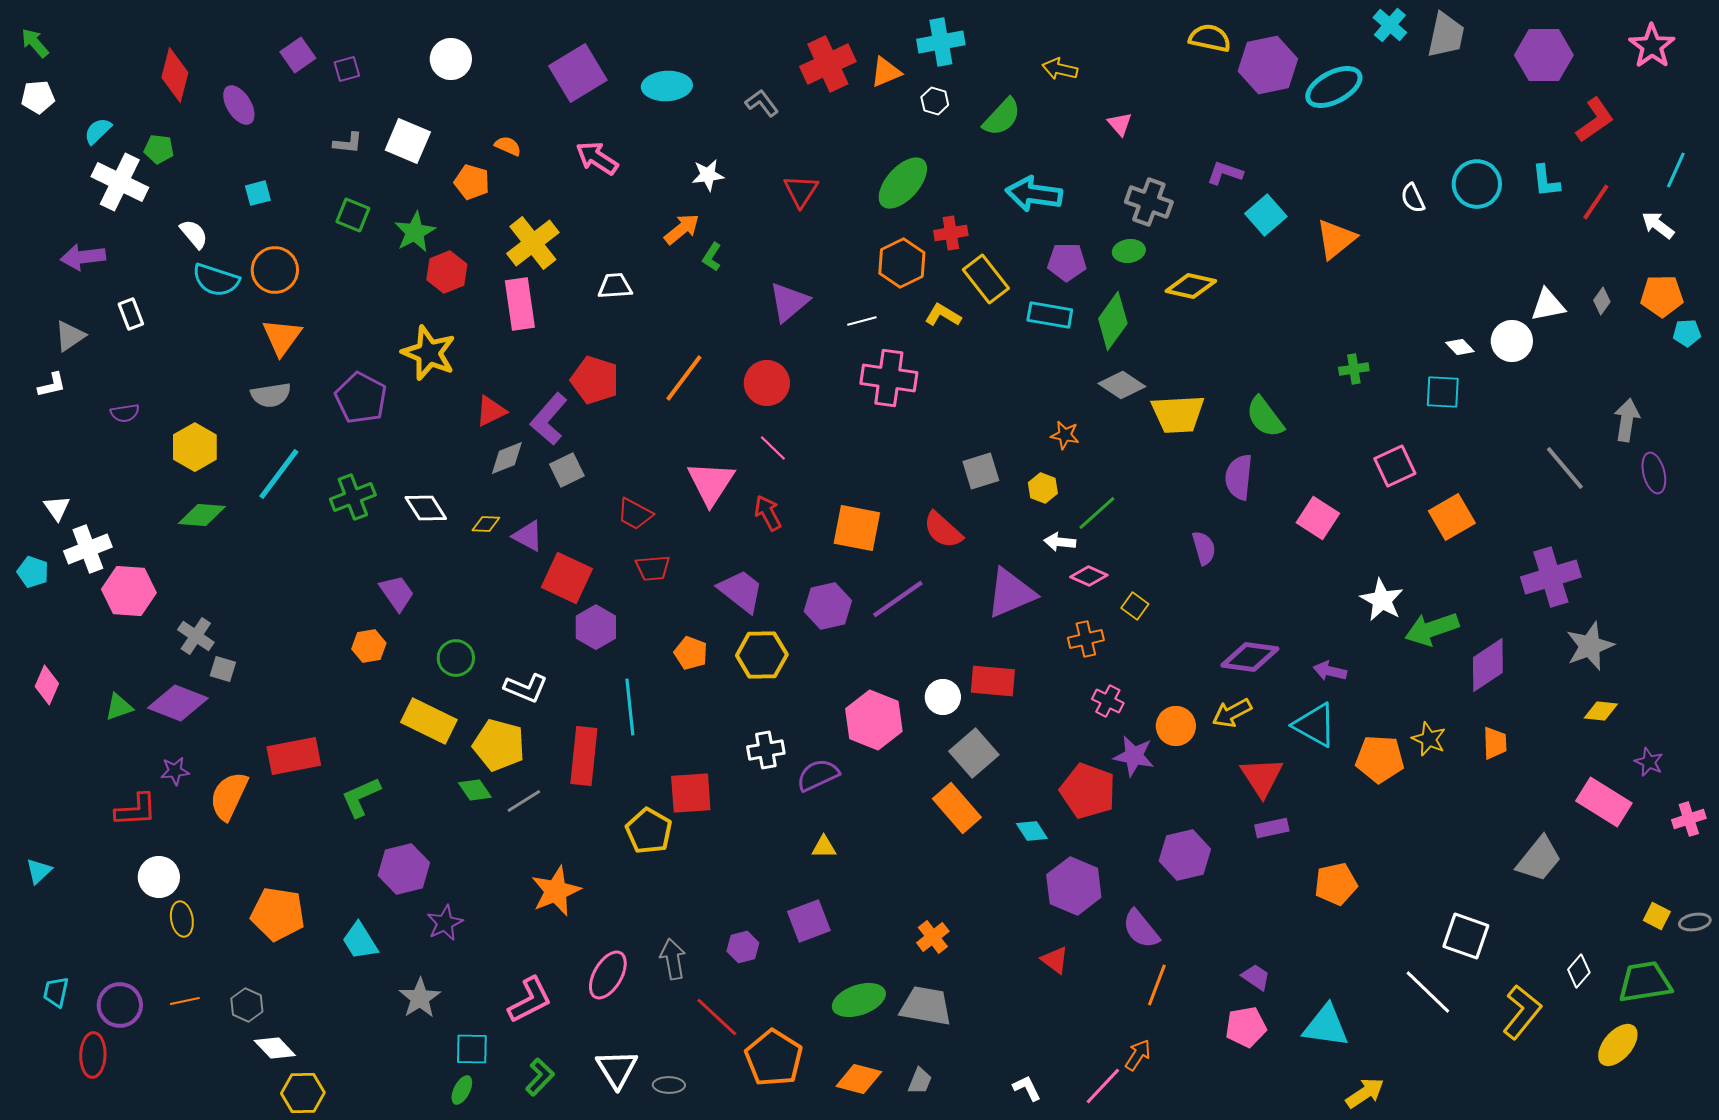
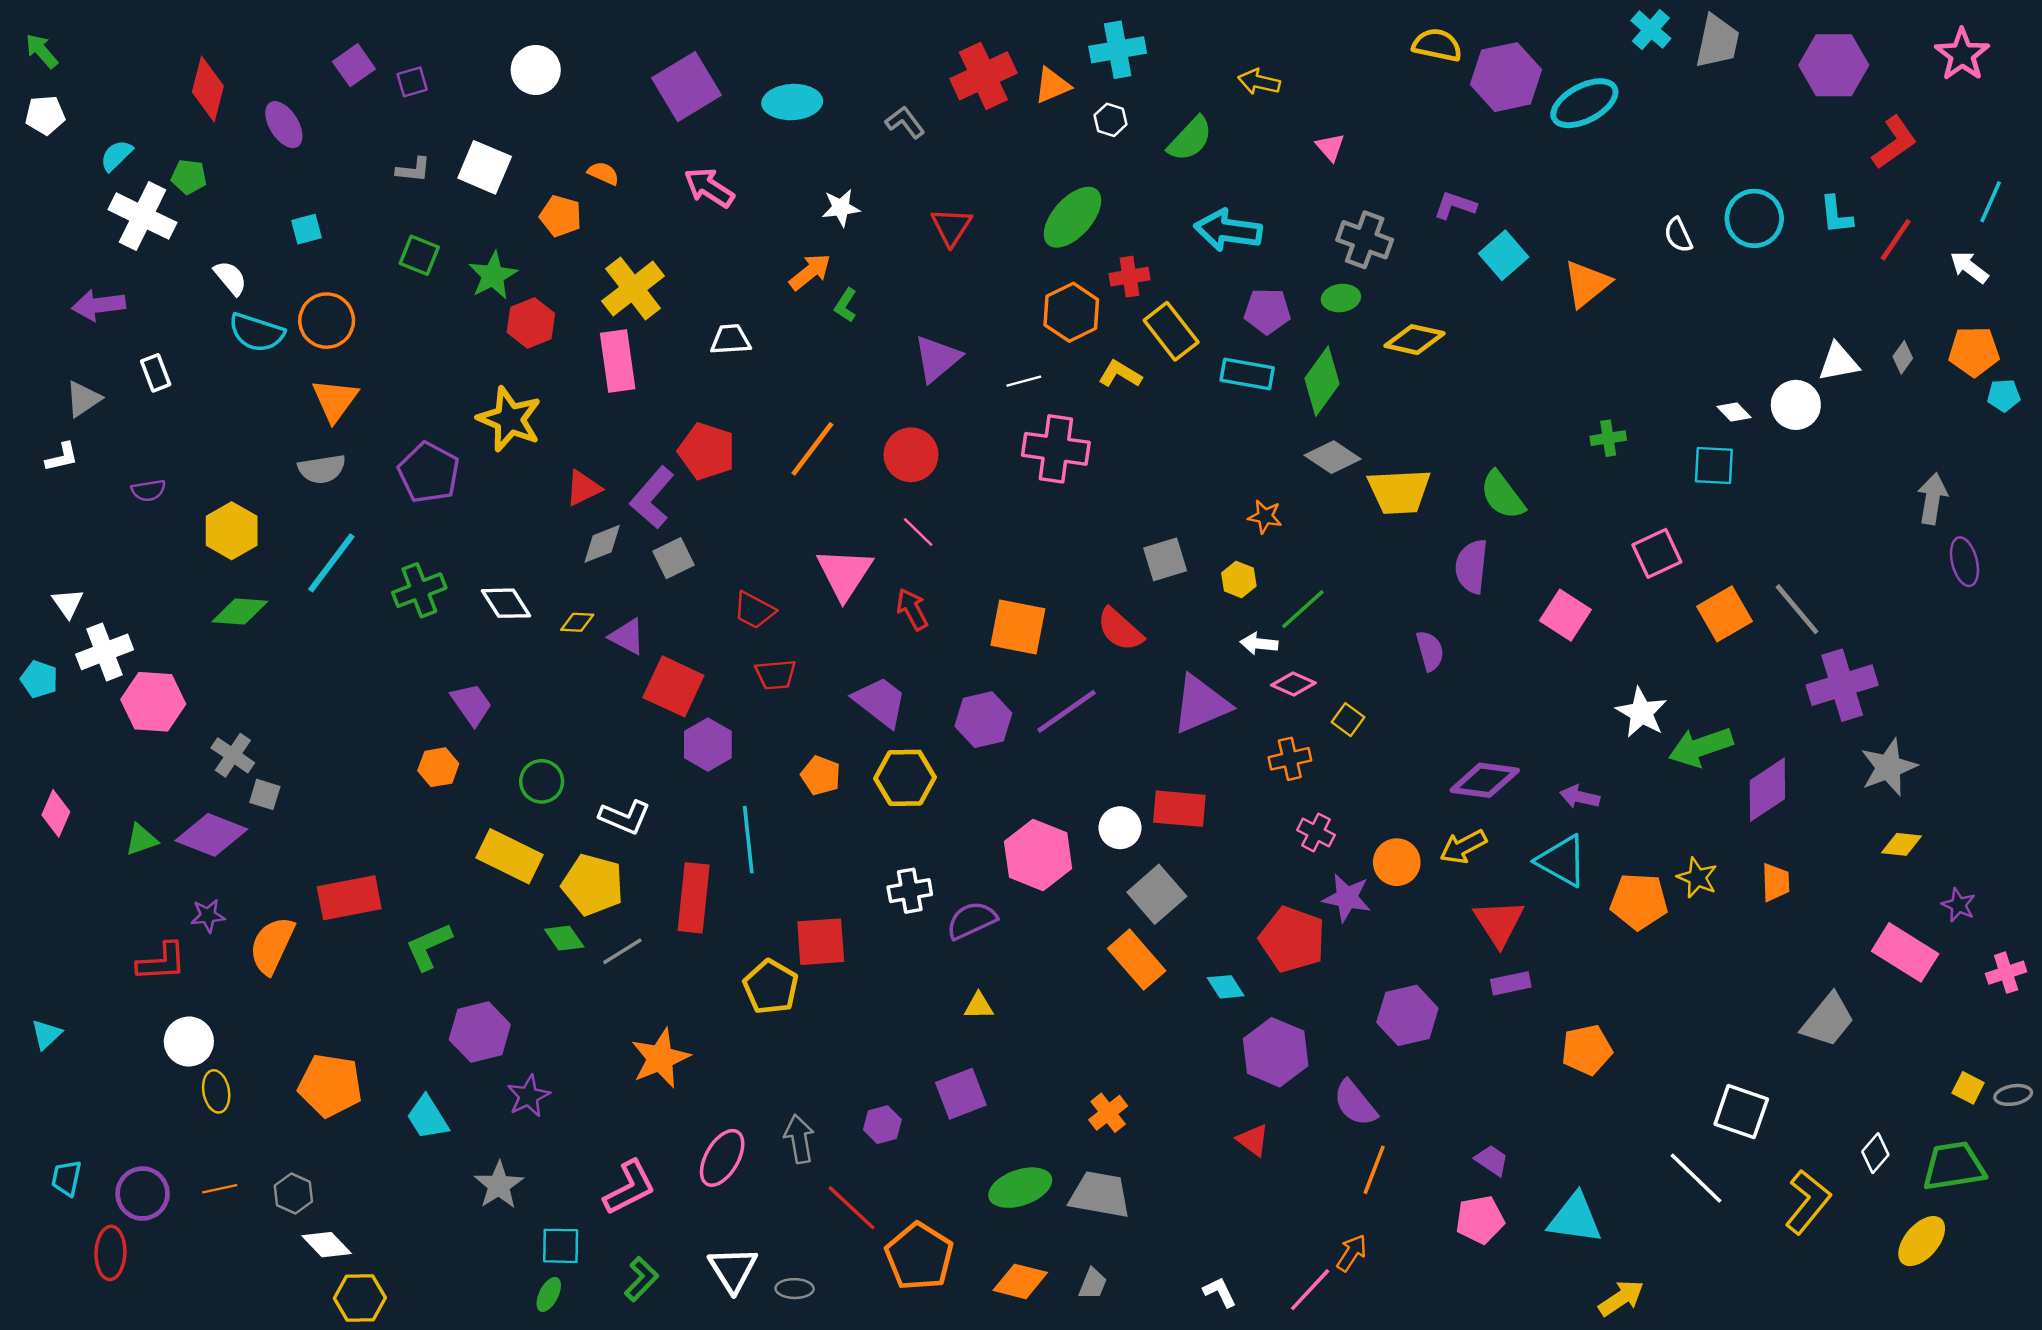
gray line: (1565, 468) -> (1797, 609), moved

